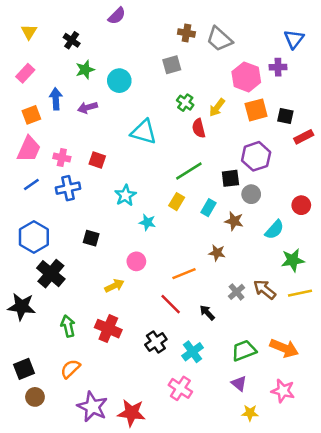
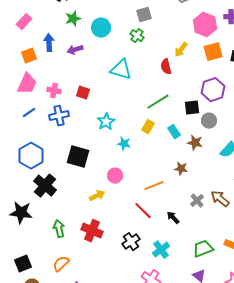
green cross: (185, 103) -> (137, 36), moved
cyan rectangle: (208, 208) -> (174, 132), turned -64
black square: (91, 238) -> (78, 157), size x1.6

